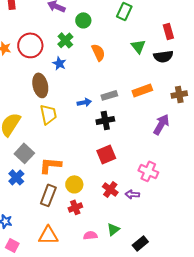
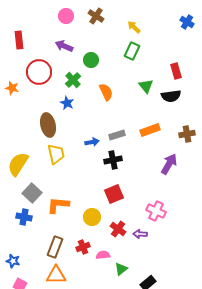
red circle: (30, 45) -> (39, 72), moved
blue cross: (16, 177) -> (24, 217), turned -35
yellow circle: (74, 184) -> (92, 217), moved
brown rectangle: (48, 195) -> (55, 247), moved
pink semicircle: (90, 235) -> (103, 255), moved

